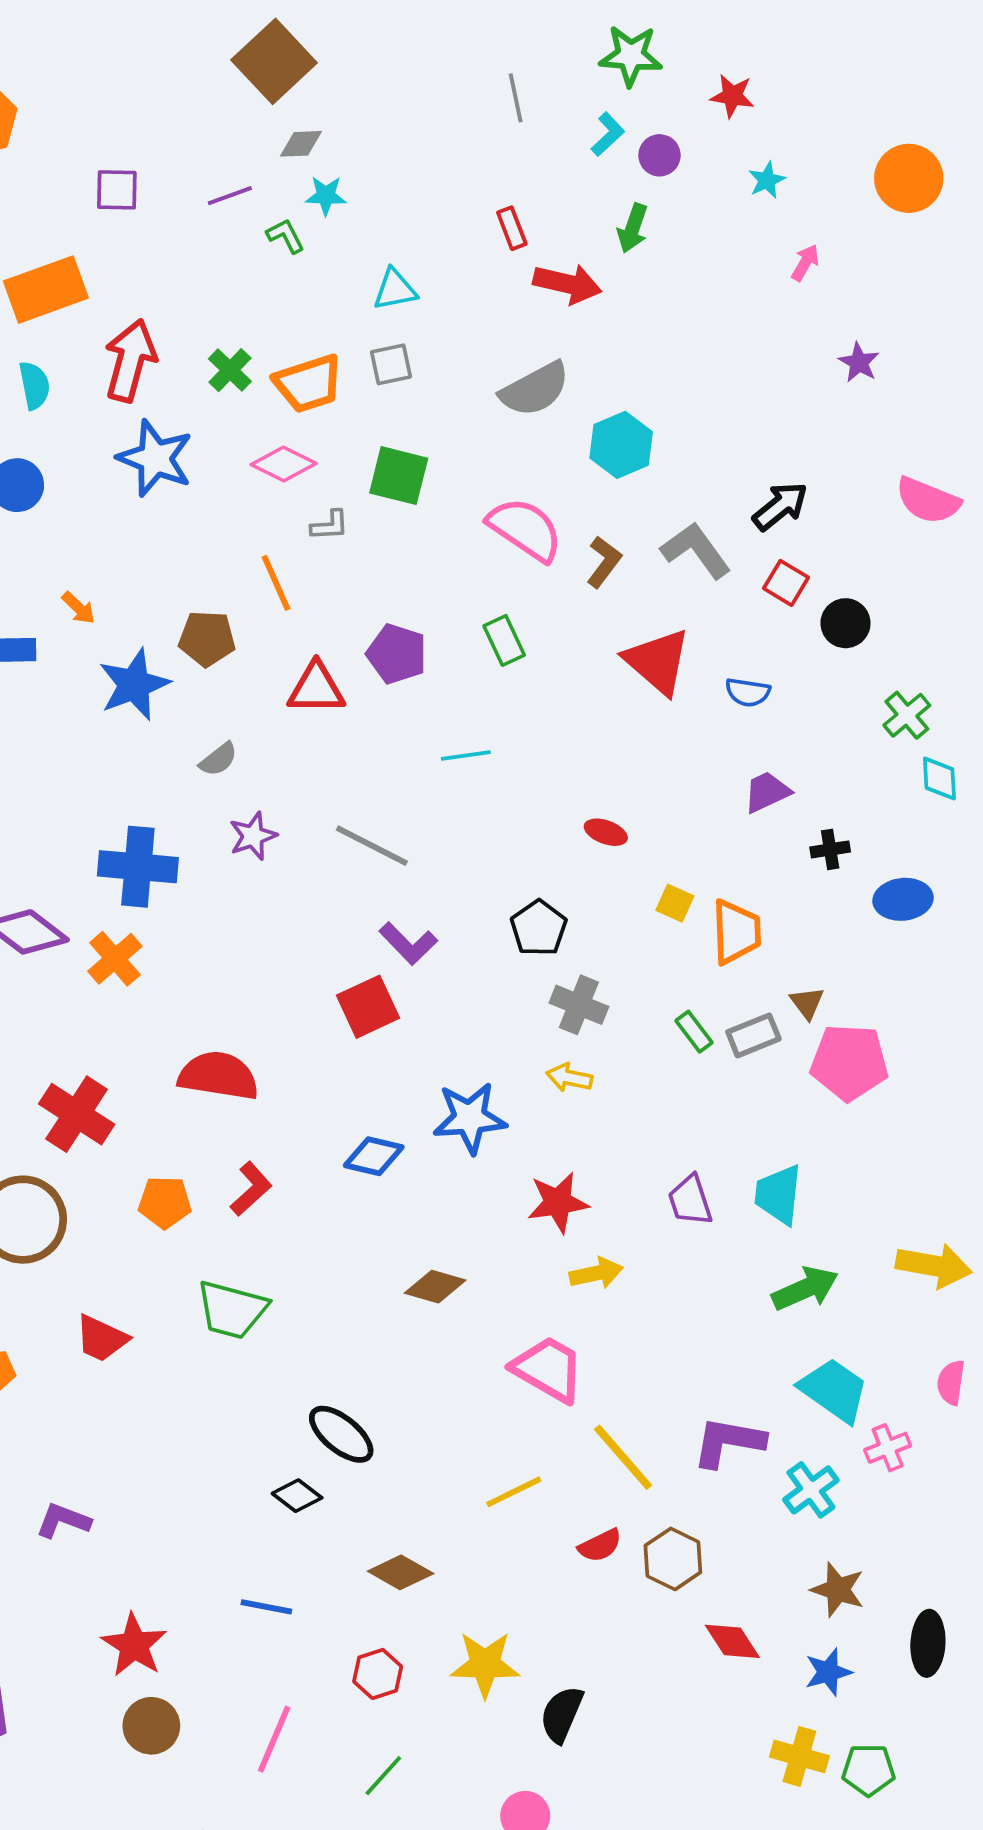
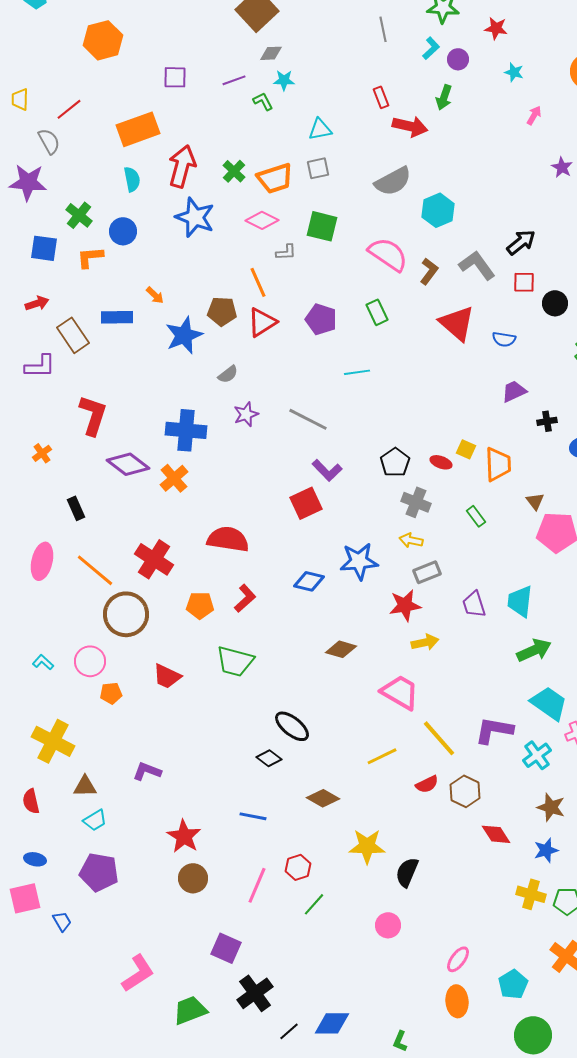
cyan star: (767, 180) -> (514, 72), turned -30
red square: (786, 583) -> (524, 282), turned -30
red triangle: (316, 688) -> (262, 322), moved, turned -32
red ellipse: (606, 832) -> (441, 462), moved
gray rectangle: (753, 1035) -> (427, 572), moved
red hexagon: (378, 1674) -> (298, 867), moved

